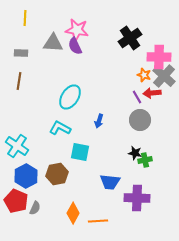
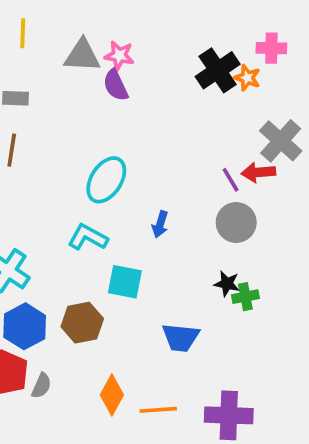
pink star: (77, 30) -> (119, 56), size x0.7
gray triangle: (53, 43) -> (82, 56), moved
pink cross: (159, 57) -> (271, 48), moved, size x0.7
orange star: (144, 75) -> (247, 78), moved
purple cross: (137, 198) -> (229, 415), moved

